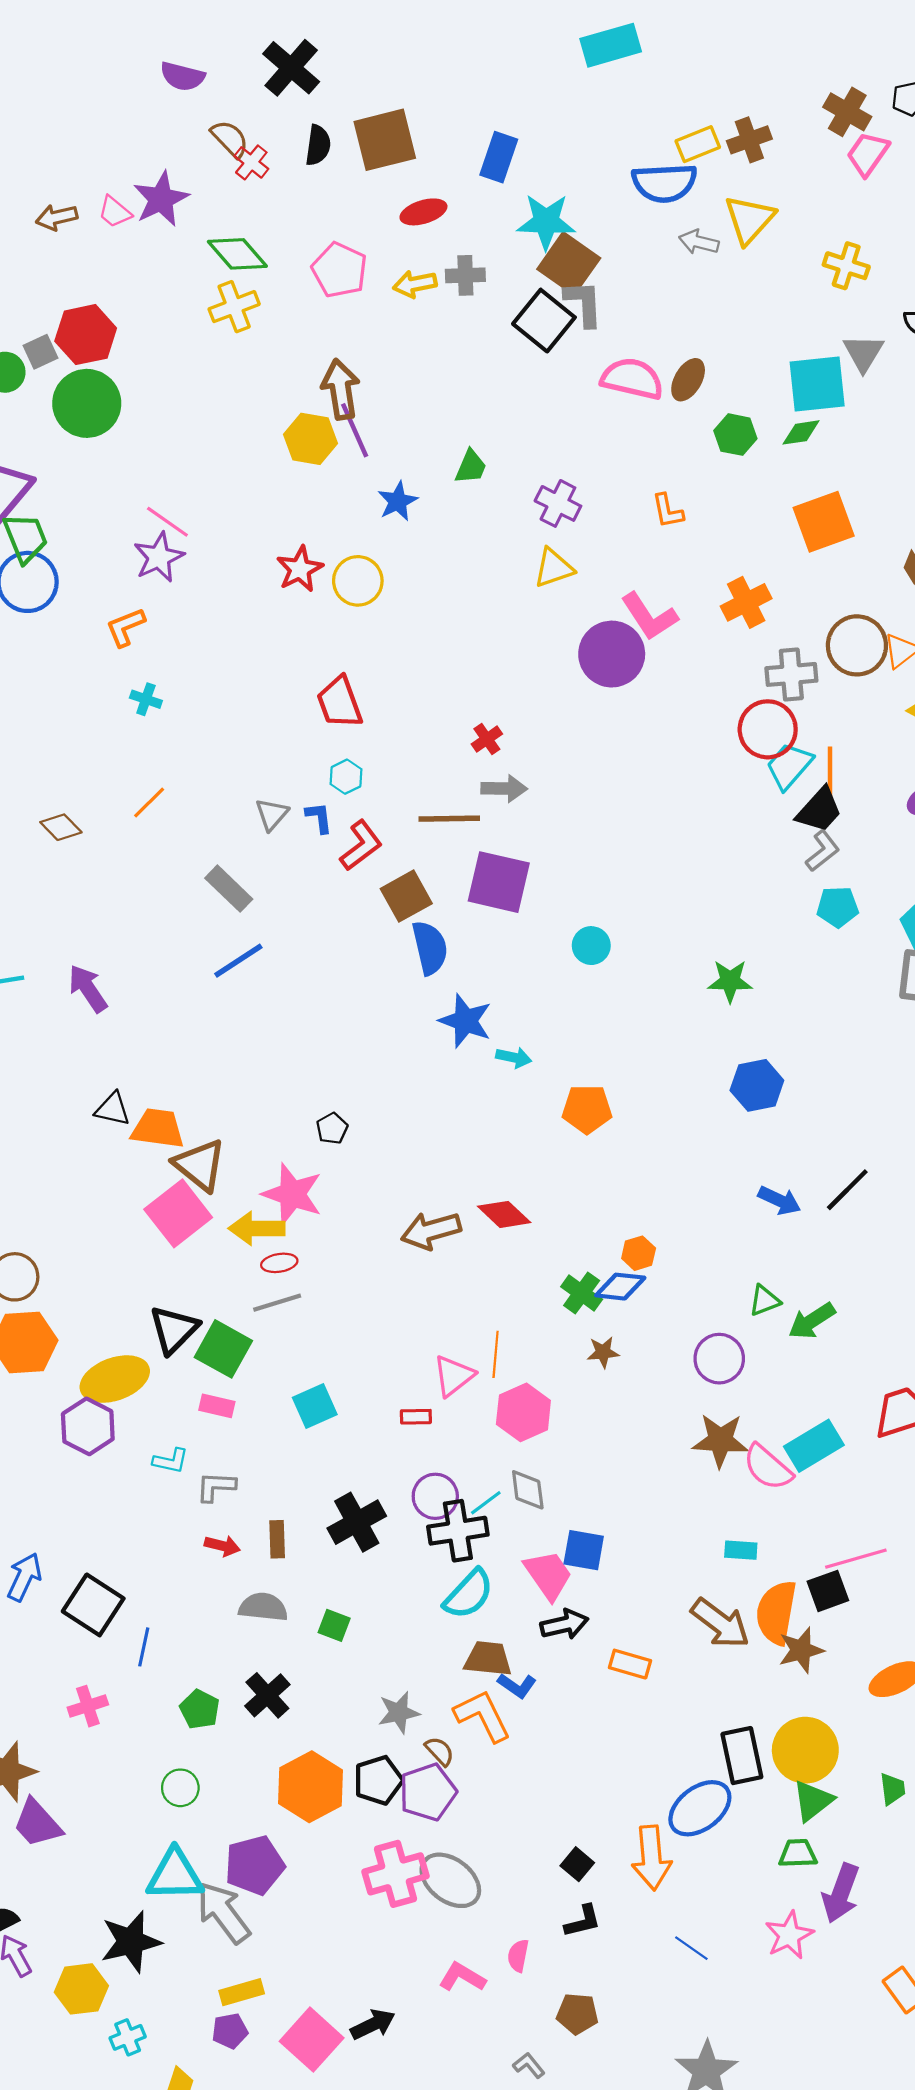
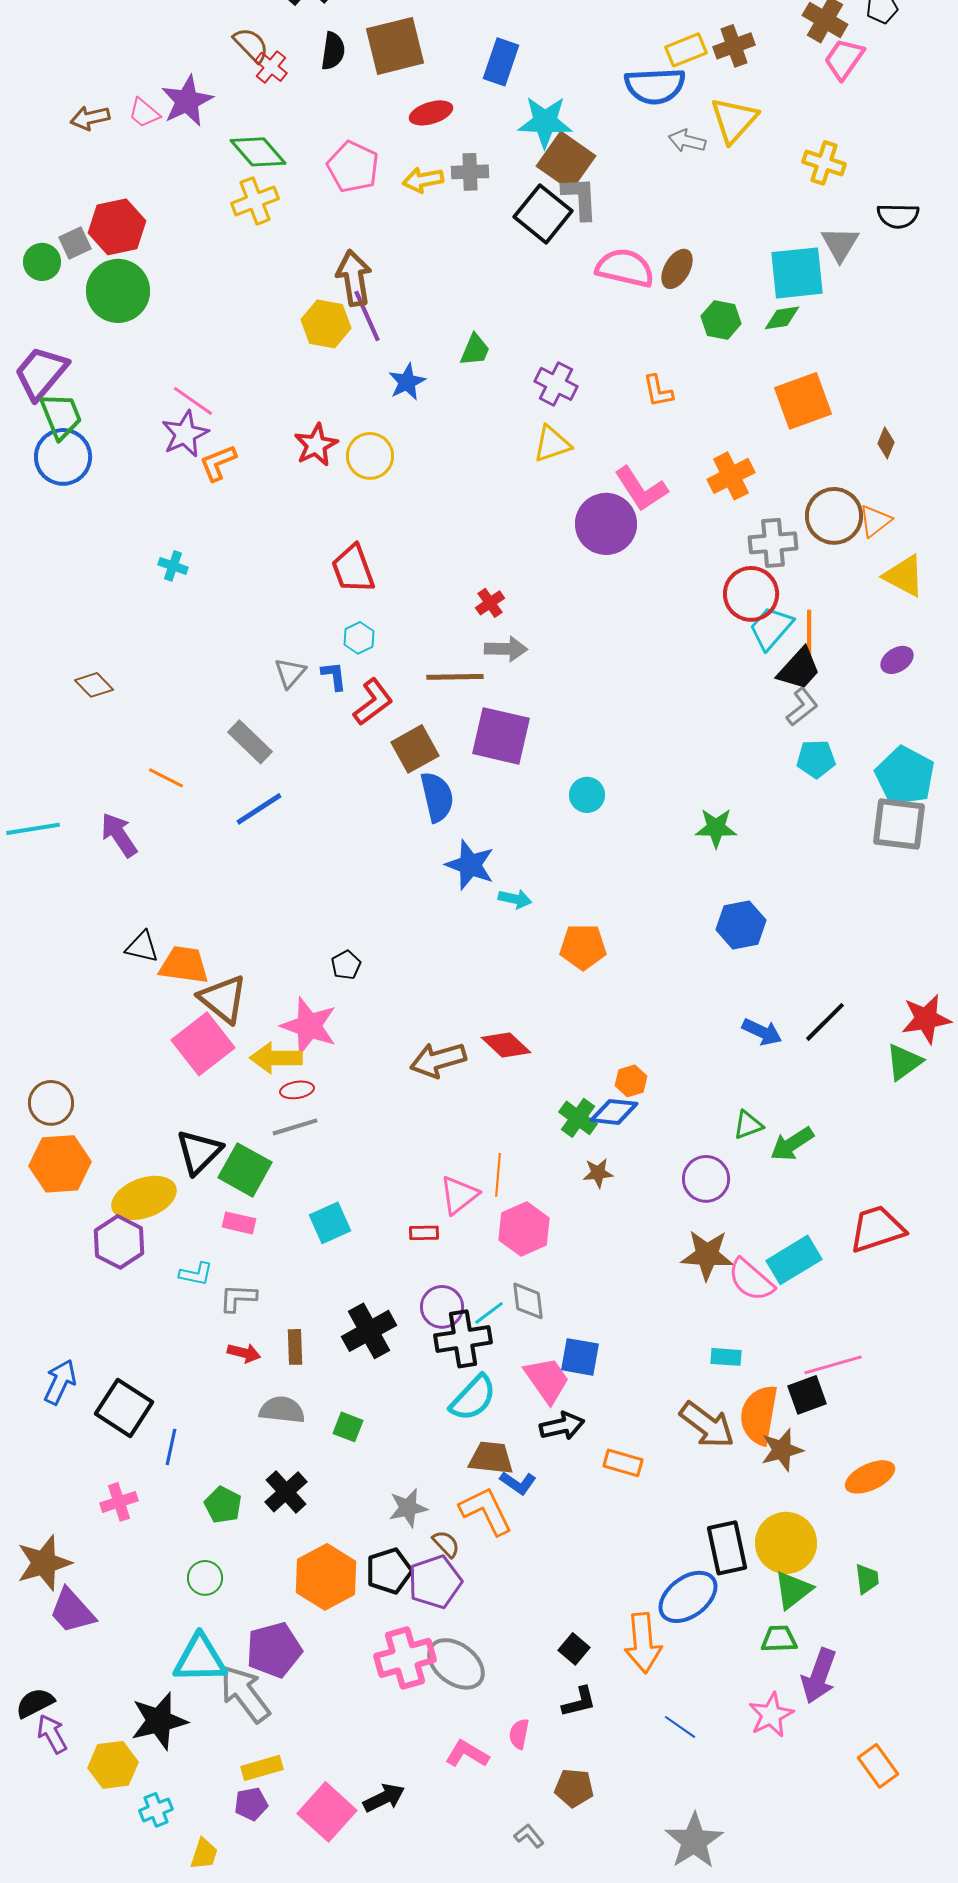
orange L-shape: (125, 627) -> (218, 463), moved
orange line: (149, 802) -> (166, 778), moved, turned 72

